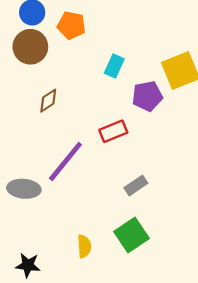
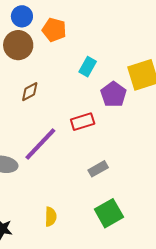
purple pentagon: (147, 96) -> (113, 94), turned -30
green square: (132, 235) -> (109, 213), moved

